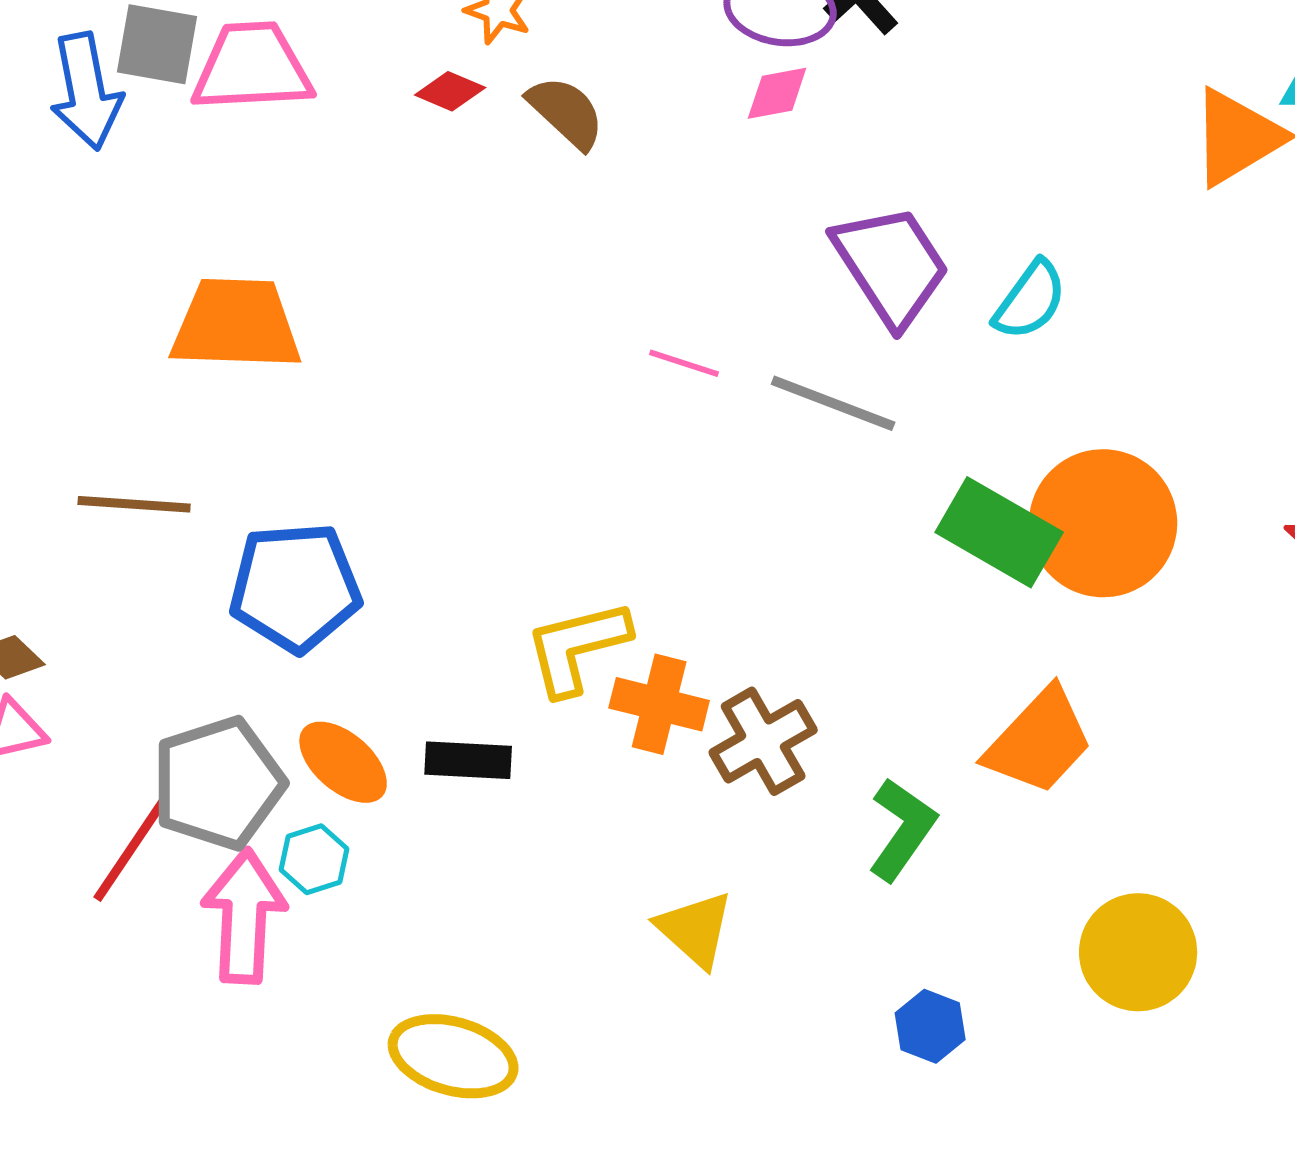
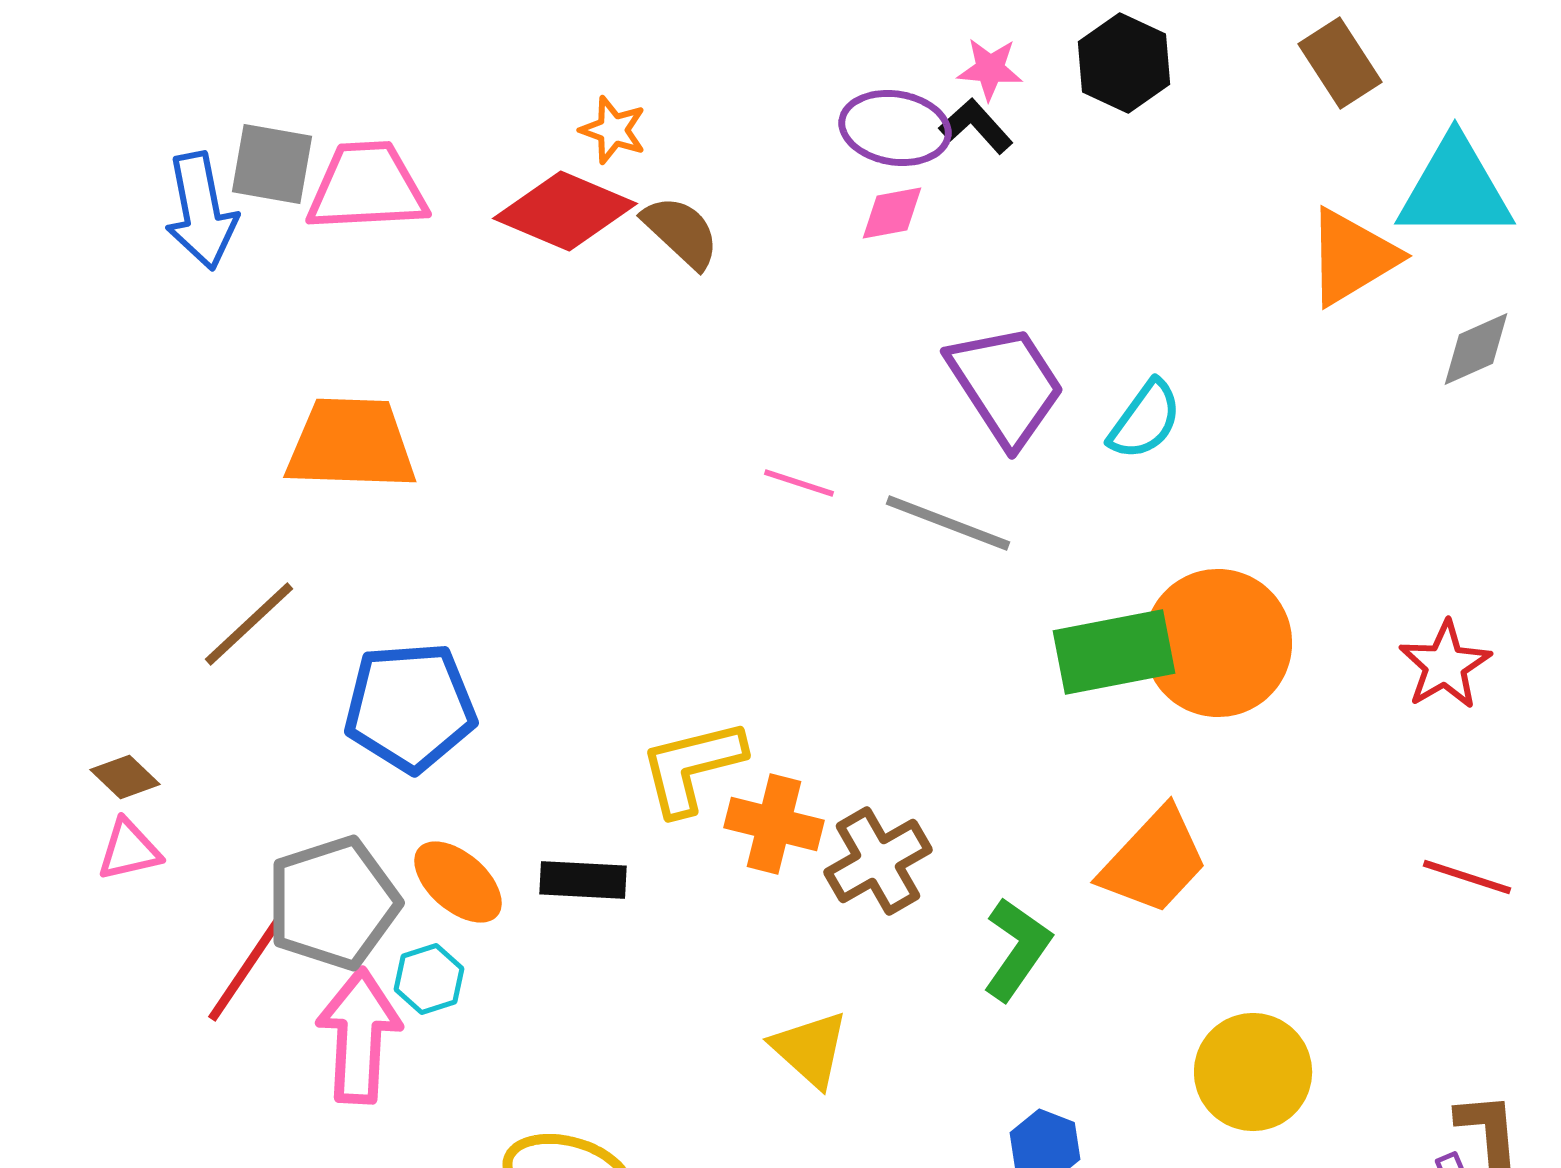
red diamond: (450, 91) -> (565, 211), size x2.0
brown line: (134, 504) -> (249, 624), turned -47
green rectangle: (999, 532) -> (1114, 652), turned -41

